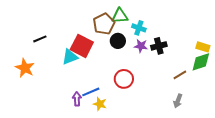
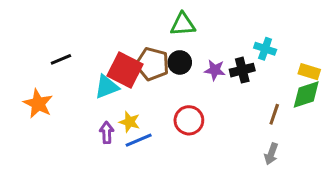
brown pentagon: (104, 24) -> (152, 64), moved, turned -30
cyan cross: (139, 28) -> (265, 49), moved
brown line: (180, 75) -> (274, 114), turned -40
purple arrow: (77, 99) -> (107, 133), moved
yellow star: (100, 104) -> (129, 122), moved

